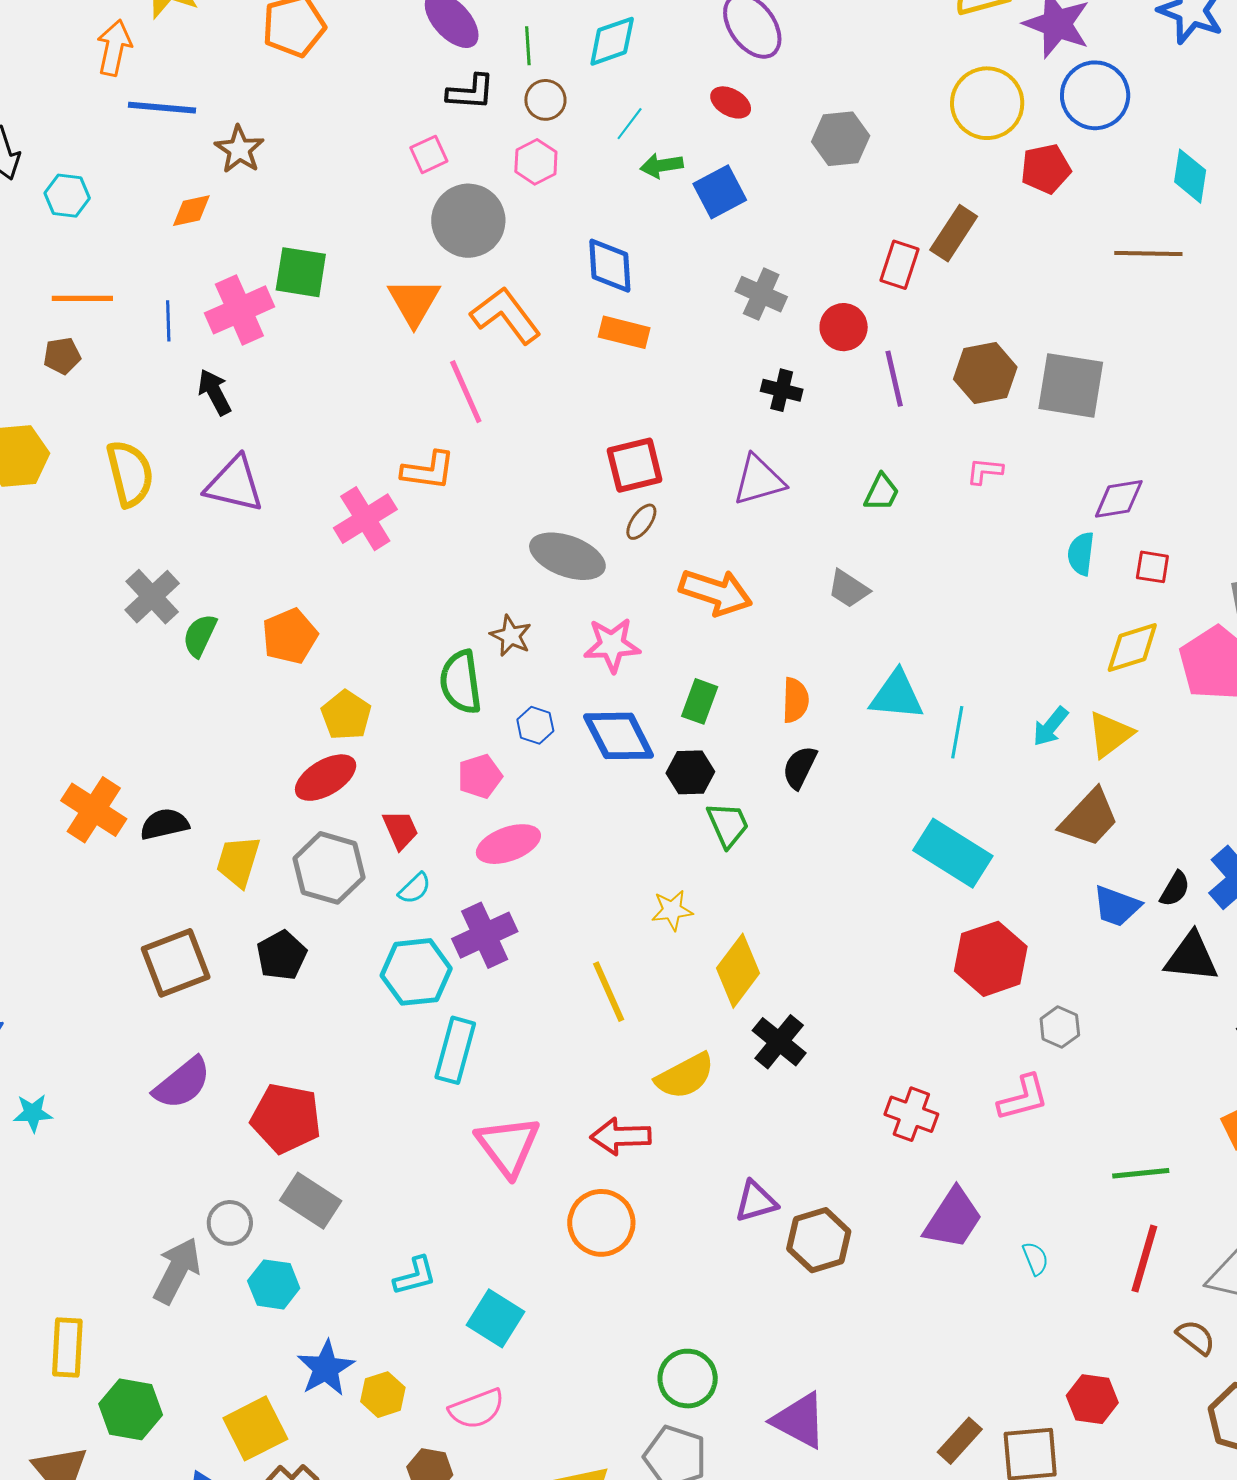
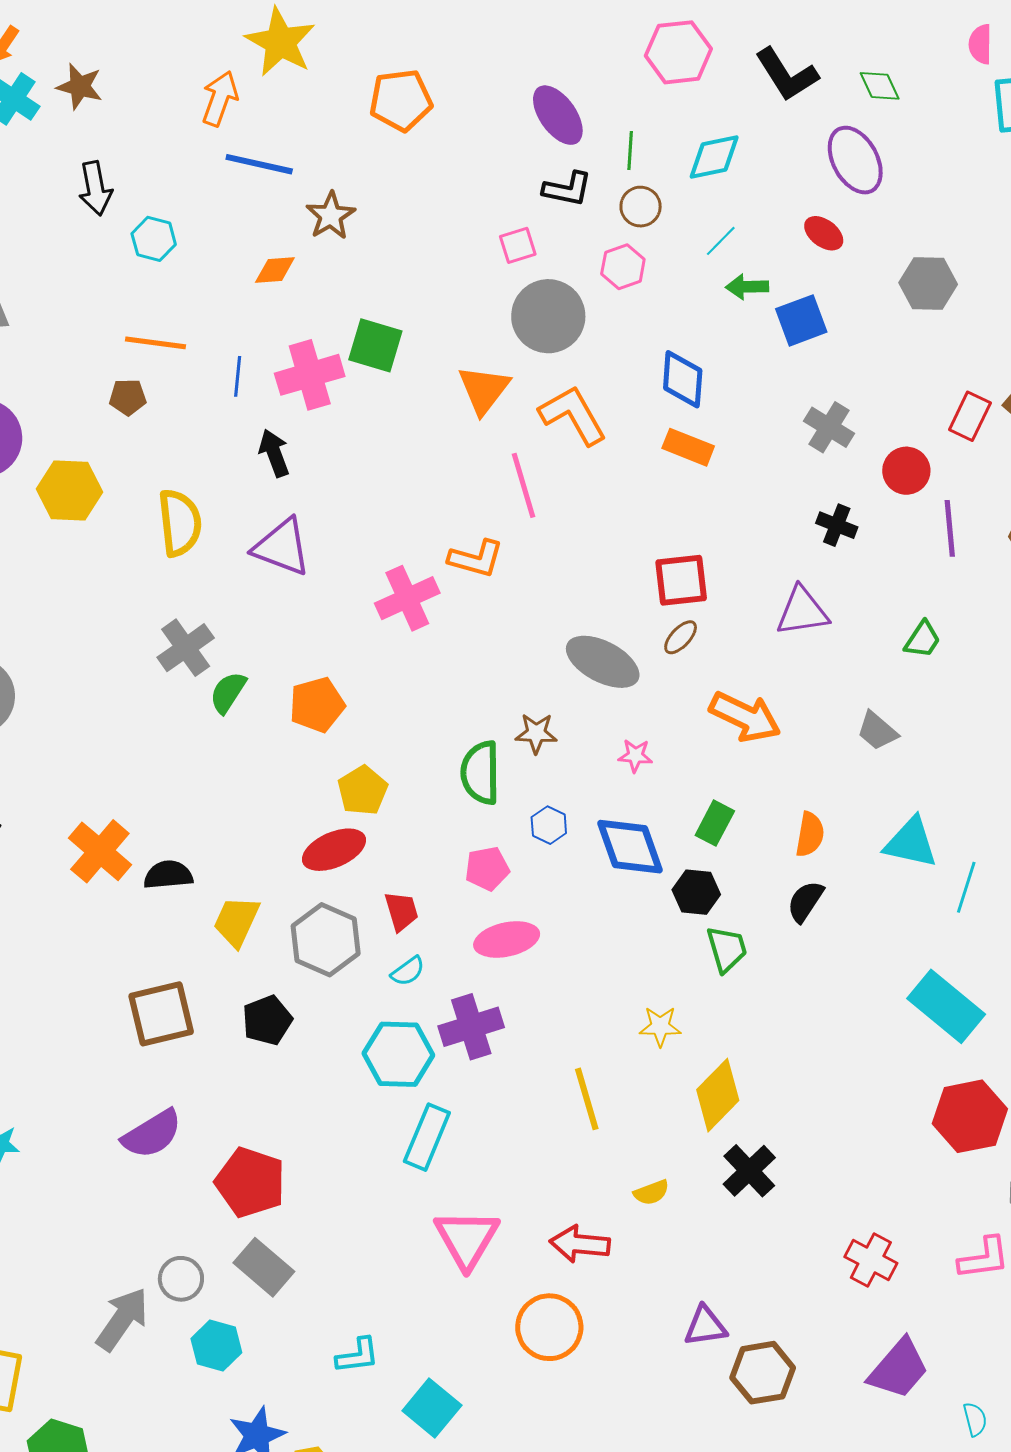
brown star: (511, 636) -> (536, 733), turned -30
pink star: (612, 645) -> (635, 756), size x0.6
yellow semicircle: (685, 1076) -> (651, 1192), size x0.6

